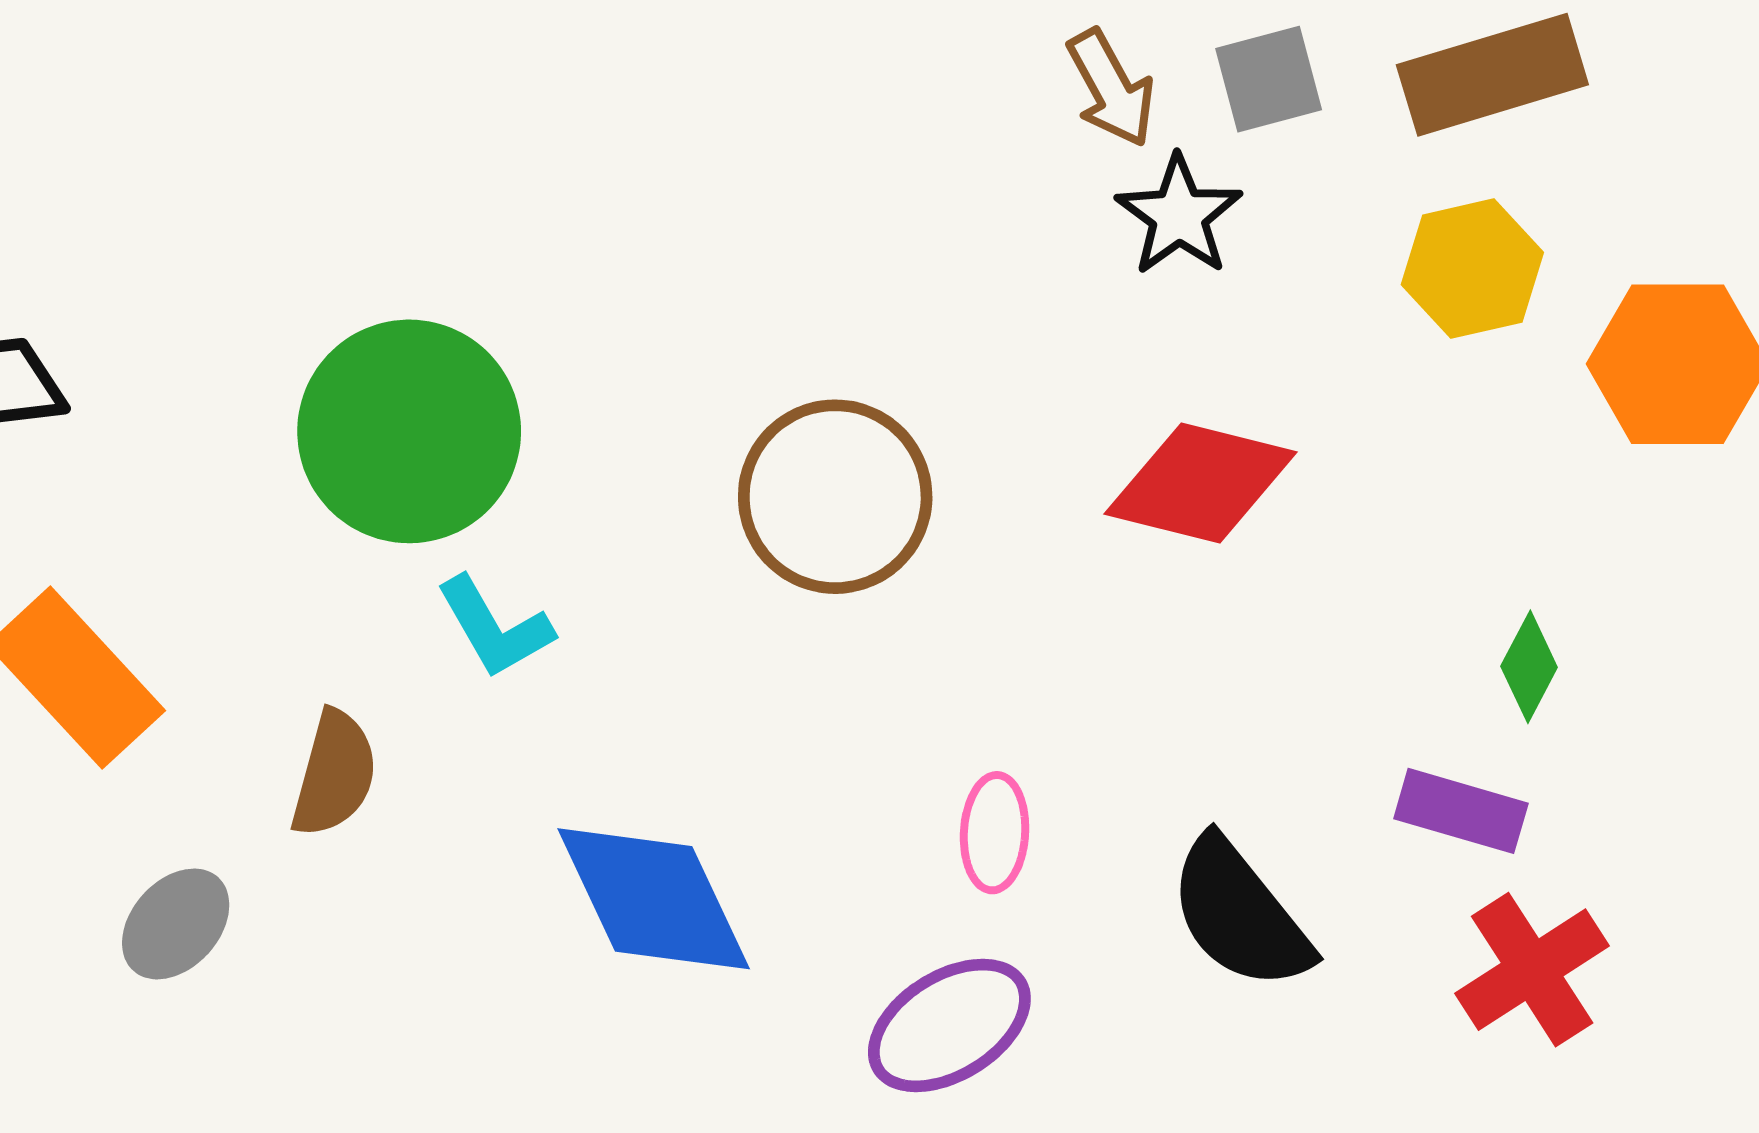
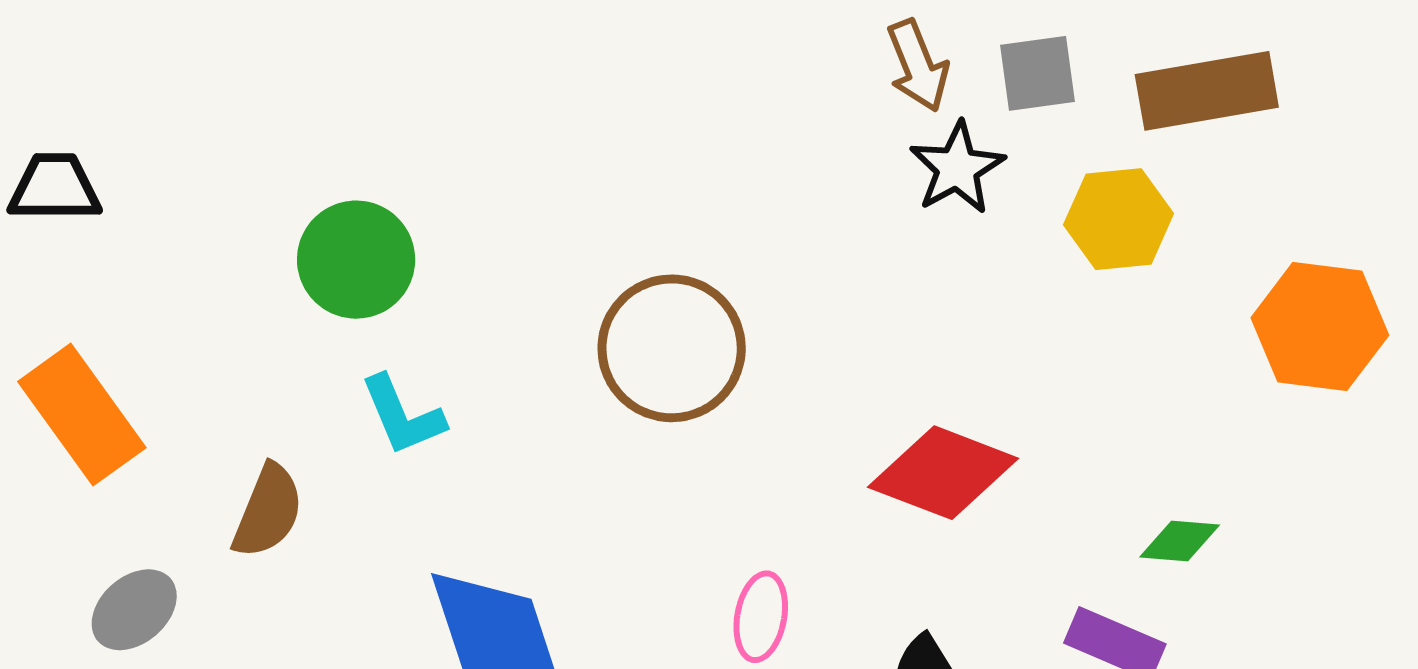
yellow hexagon: (1472, 269) -> (1119, 219), moved
green circle: (409, 431) -> (356, 260), size x0.7
red diamond: (1201, 483) -> (943, 473), moved
green diamond: (1529, 667) -> (1180, 541), turned 60

